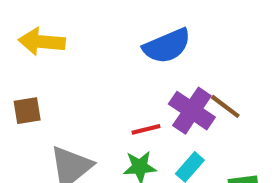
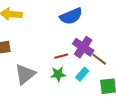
brown line: (225, 106) -> (99, 59), moved

